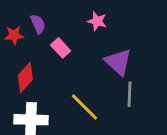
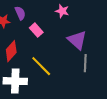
yellow line: (84, 107) -> (41, 66), moved

